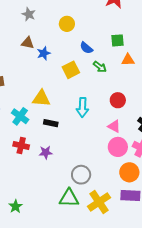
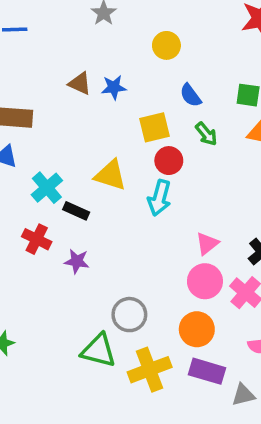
brown triangle: (28, 43) -> (80, 84), moved
yellow triangle: (41, 98) -> (110, 175), moved
red circle: (118, 100) -> (169, 161), moved
black rectangle: (51, 123) -> (76, 211), moved
pink triangle: (114, 126) -> (207, 244), turned 40
orange circle: (129, 172) -> (197, 329), moved

